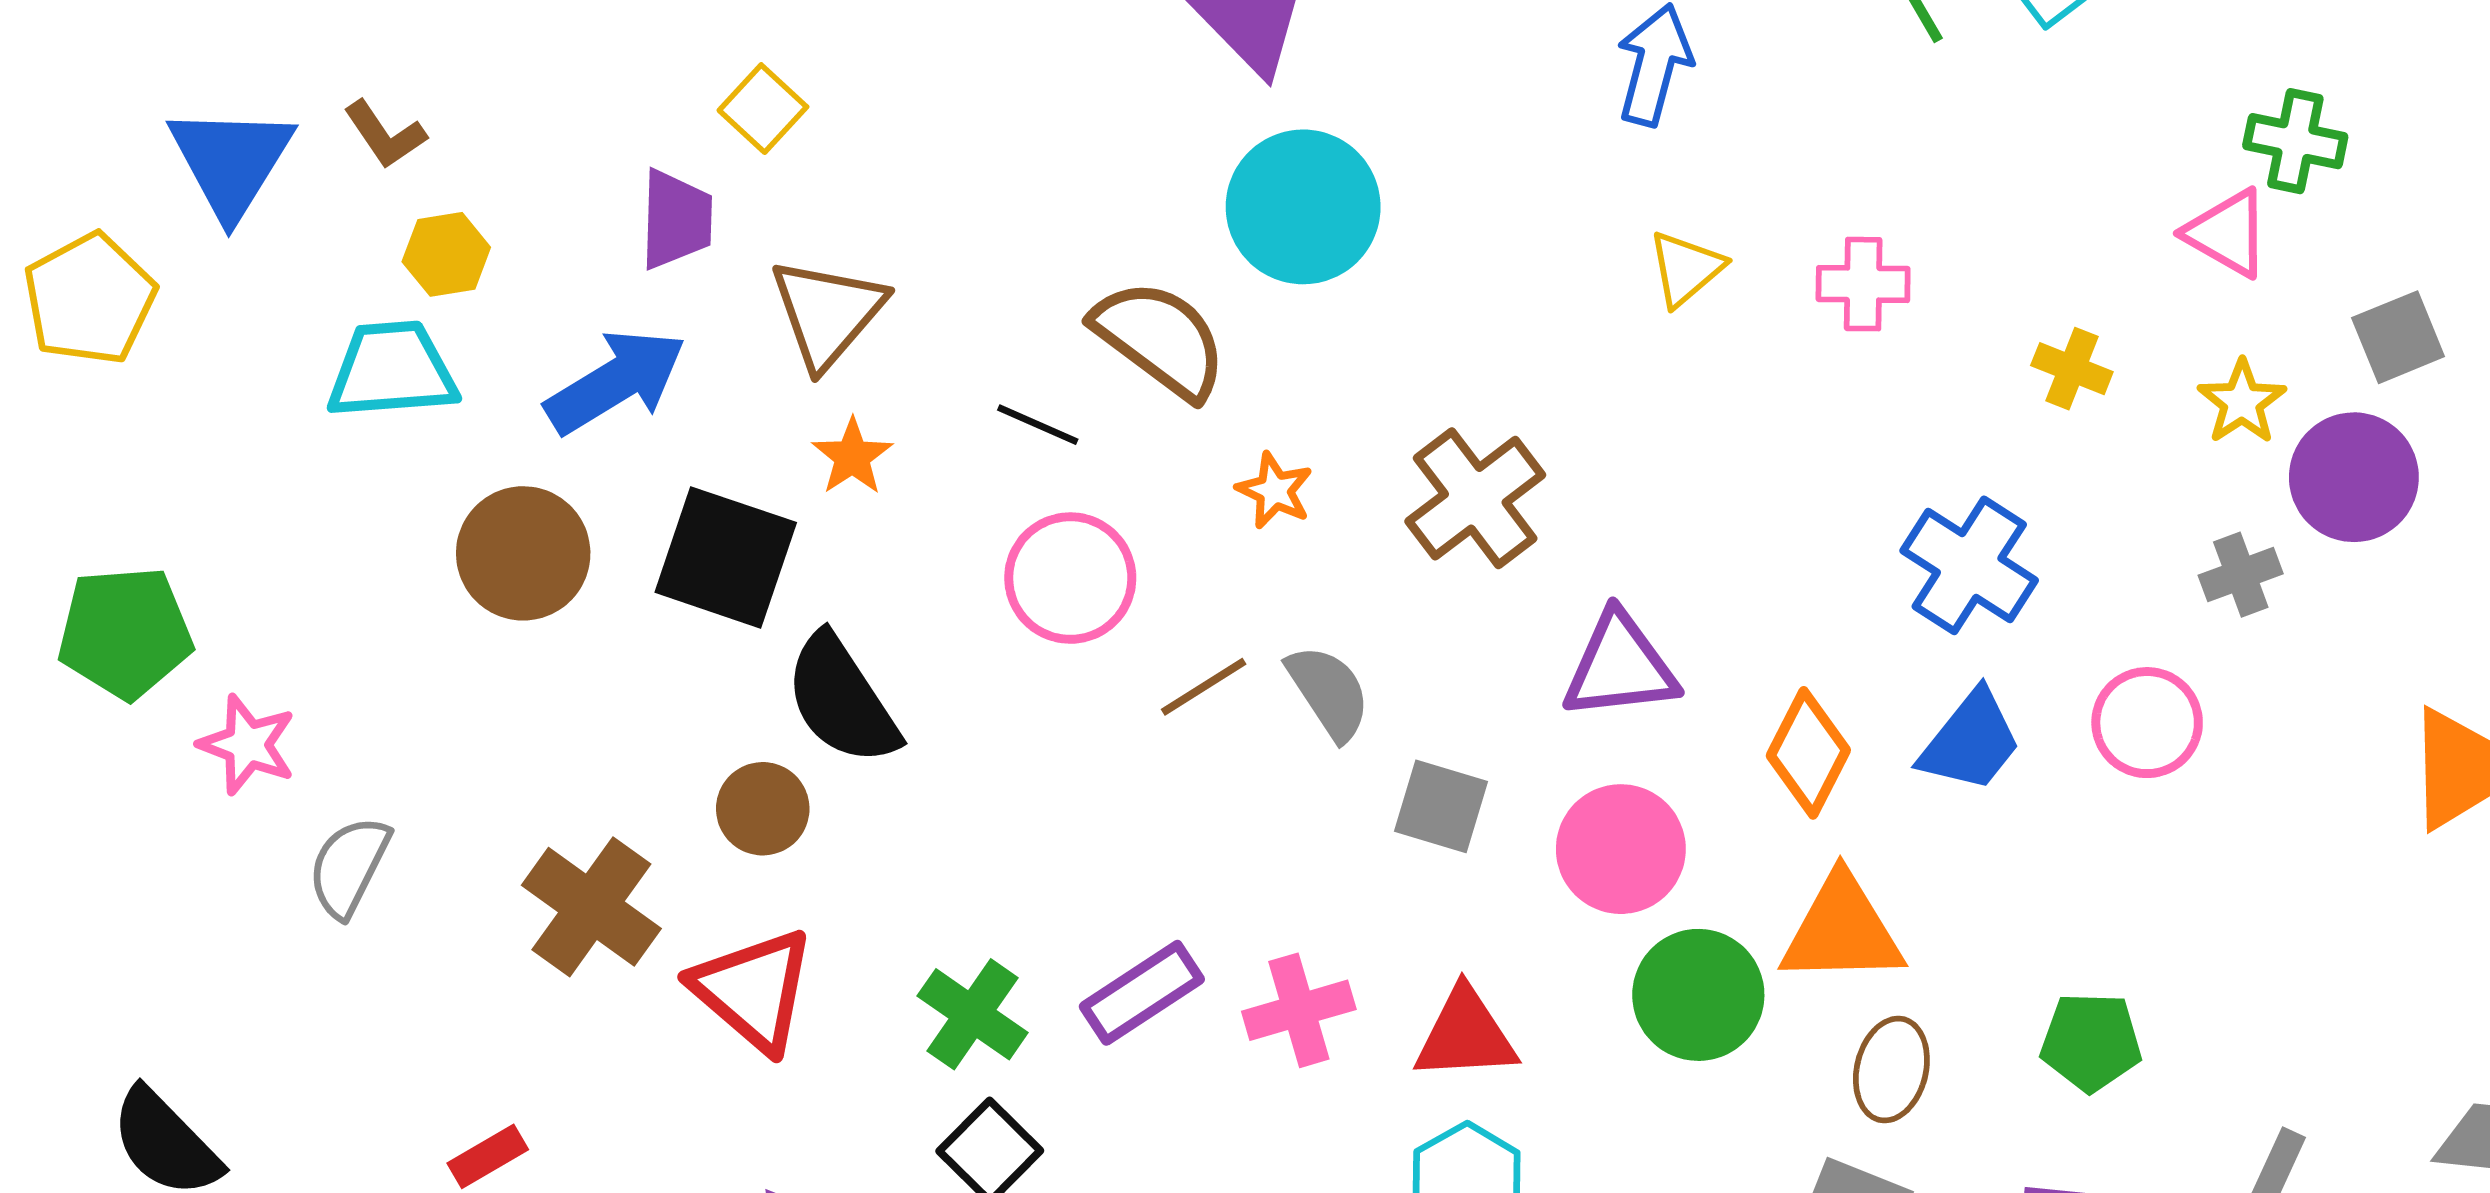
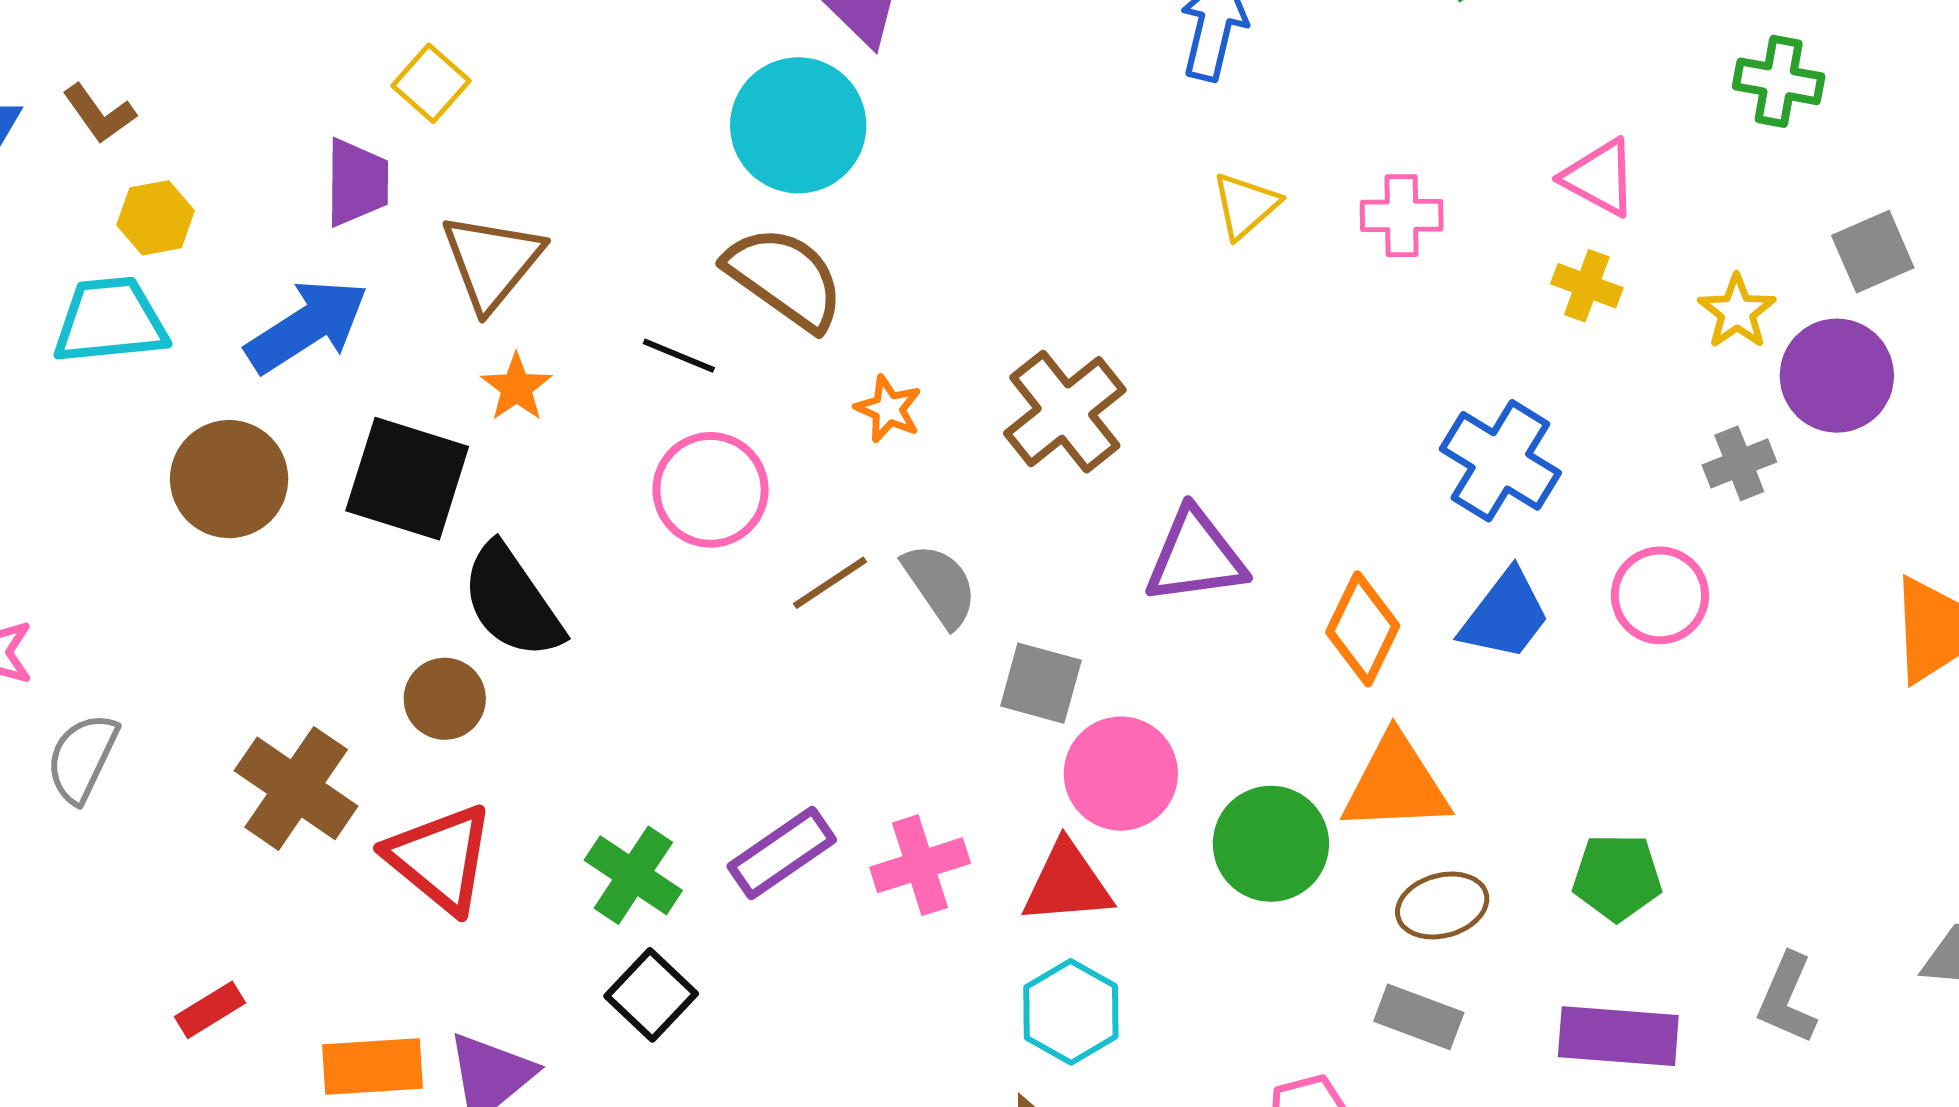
cyan circle: (1303, 207) -> (798, 125), moved
pink triangle: (2227, 233) -> (1600, 178), moved
pink circle: (1621, 849) -> (1121, 774), moved
brown ellipse: (1891, 1070) -> (1442, 905), turned 62

